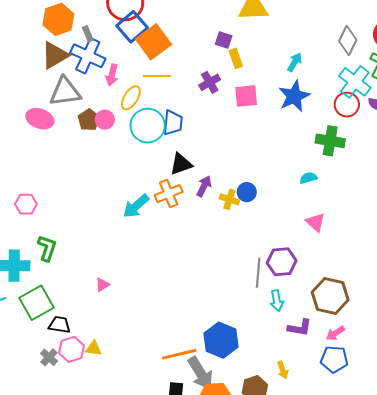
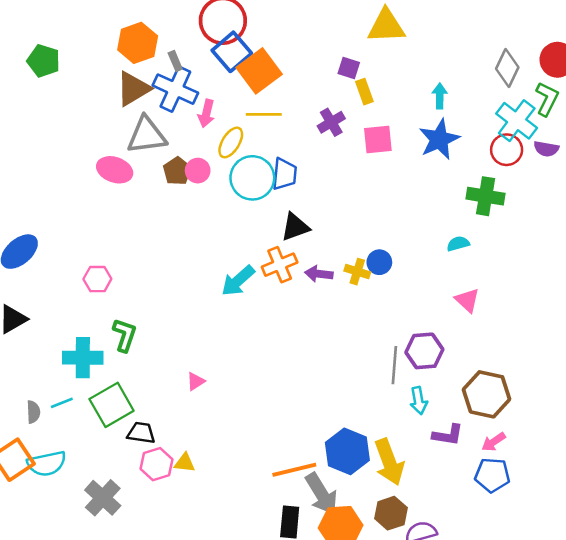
cyan arrow: (295, 62) -> (440, 96), turned -30
purple arrow: (204, 186) -> (319, 274), moved, turned -110
gray cross: (49, 357) -> (103, 498), moved, size x1.6
yellow arrow: (283, 370) -> (389, 462), moved, size x2.0

